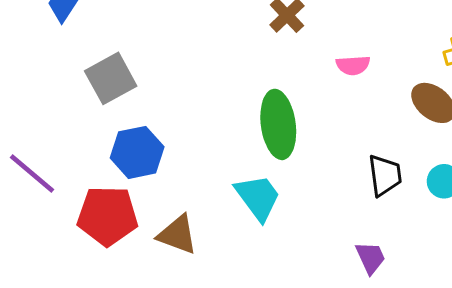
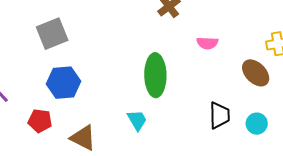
cyan trapezoid: (258, 197) -> (137, 120), size x0.7
red pentagon: (108, 216) -> (40, 121), size x0.6

